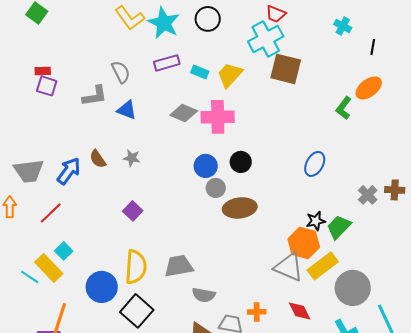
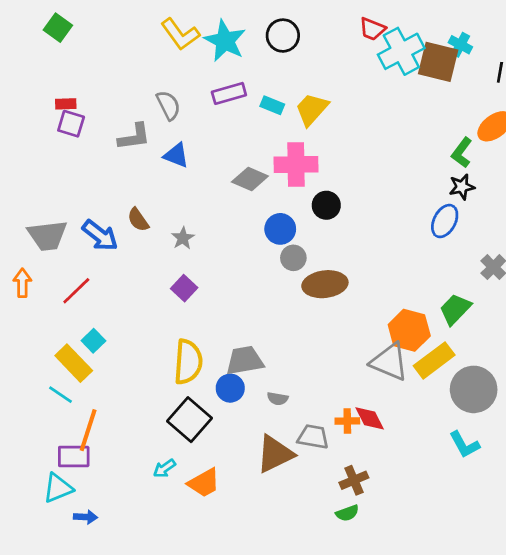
cyan cross: (266, 39) -> (401, 51), moved
brown square: (286, 69) -> (438, 62), moved
gray diamond: (184, 113) -> (250, 179), moved
gray star: (132, 158) -> (183, 238), moved, turned 30
black circle: (241, 162) -> (326, 205), moved
blue ellipse: (315, 164) -> (445, 221), moved
blue arrow: (69, 171) -> (100, 235), turned 92
black star: (316, 221) -> (462, 187), moved
cyan line: (30, 277) -> (61, 395), moved
blue circle: (102, 287) -> (230, 388), moved, size x0.7
gray semicircle: (204, 295) -> (278, 399), size x0.7
red diamond: (300, 311) -> (370, 418), moved

